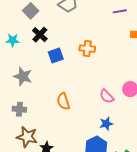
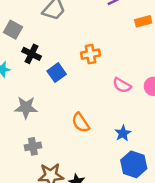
pink semicircle: (107, 96) -> (122, 85), moved
blue star: (106, 124) -> (123, 133), moved

